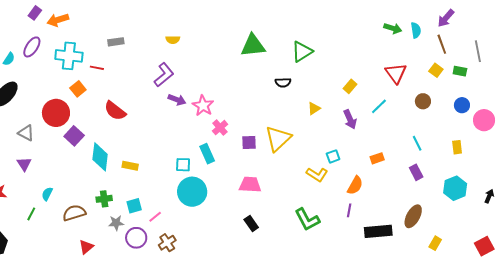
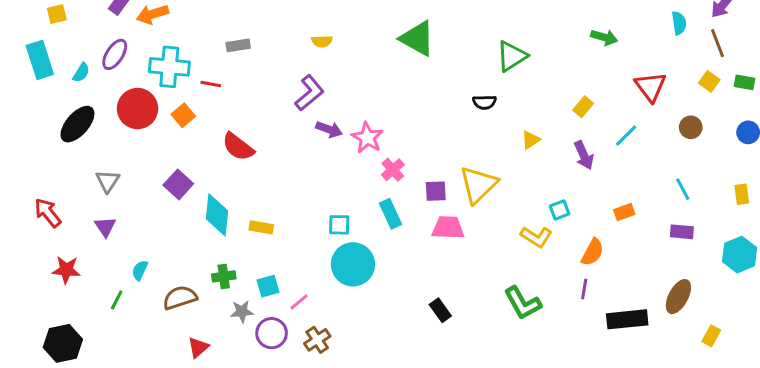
green arrow: (393, 28) -> (604, 37), moved
green triangle: (253, 46) -> (417, 38), moved, turned 36
red circle: (56, 113) -> (138, 109), moved
gray triangle: (26, 133) -> (108, 181), turned 36
cyan rectangle: (207, 154) -> (390, 214), moved
purple rectangle: (416, 172) -> (682, 232), turned -56
pink trapezoid: (250, 185) -> (448, 228), moved

